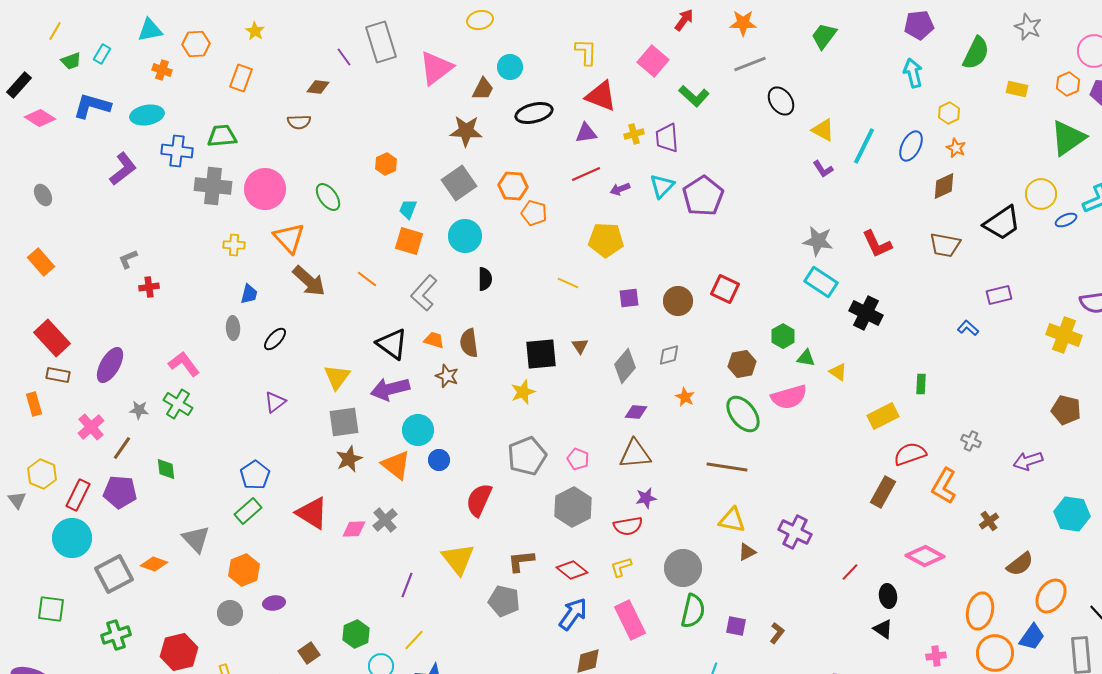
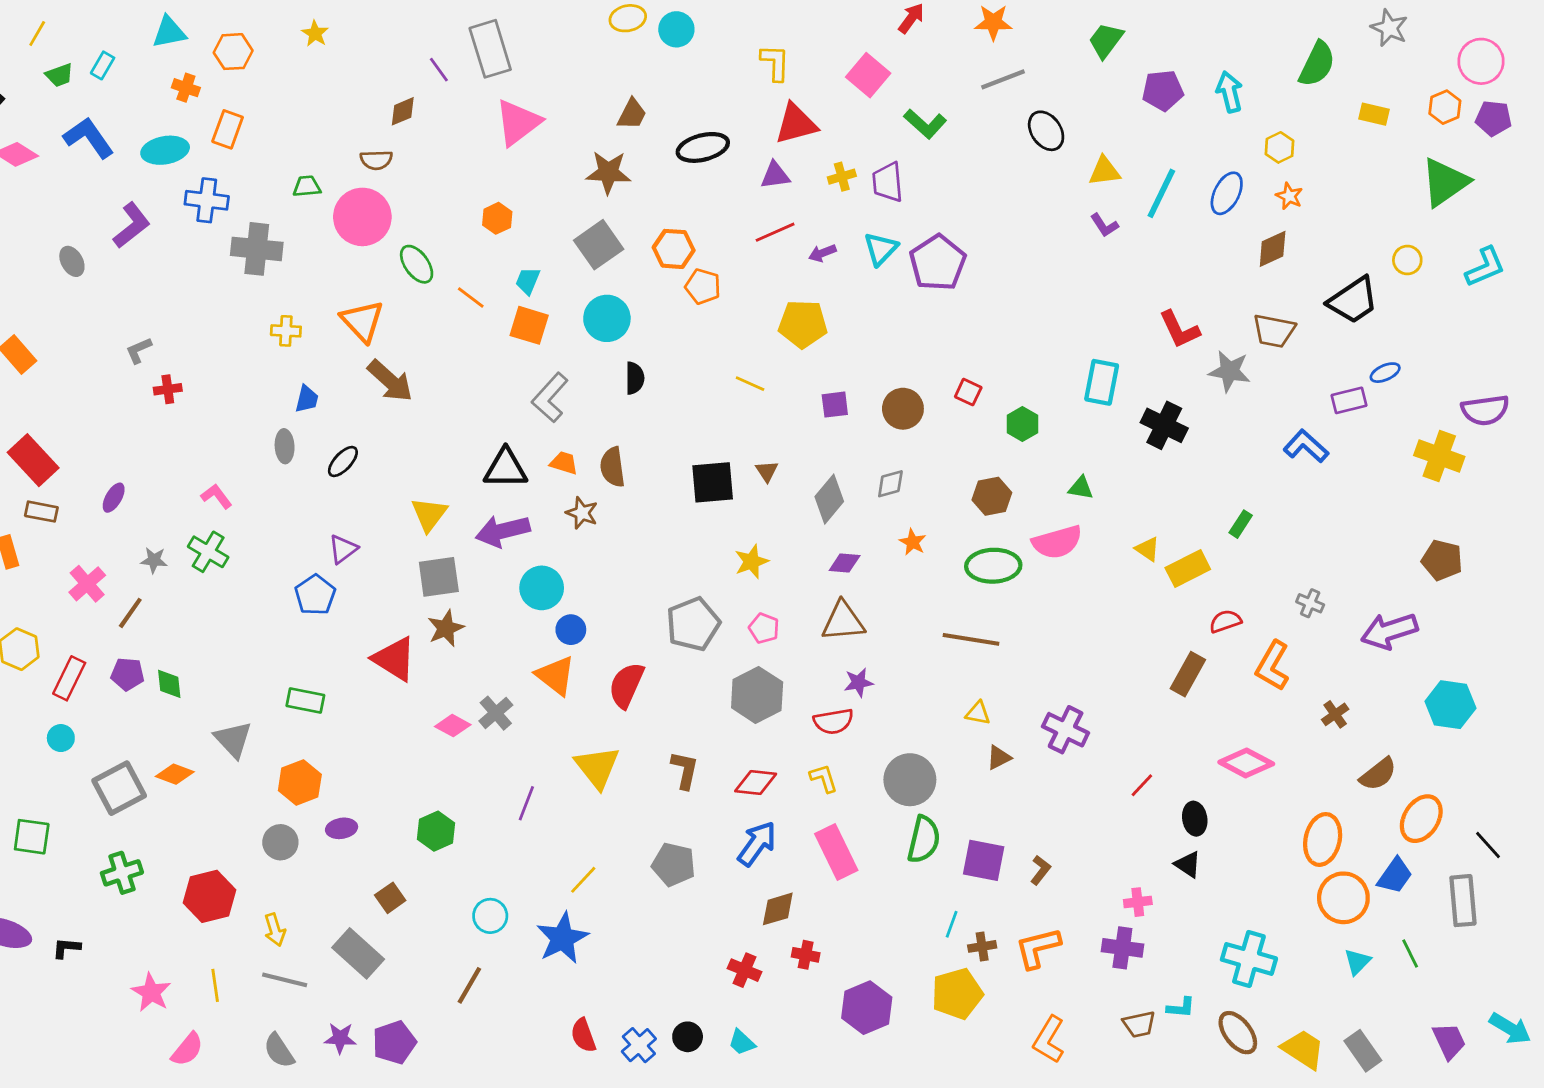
purple pentagon: (919, 25) -> (1163, 90), moved
cyan circle: (510, 67) -> (676, 29), moved
pink triangle: (436, 68) -> (518, 122), moved
orange rectangle: (241, 78) -> (228, 129), moved
brown diamond: (318, 87) -> (403, 111), turned -30
red triangle: (601, 96) -> (796, 124), turned -36
blue L-shape: (92, 106) -> (89, 138), turned 39
yellow triangle: (823, 130) -> (1104, 171), turned -35
green trapezoid: (222, 136) -> (307, 186), moved, size x0.7
pink circle: (265, 189) -> (362, 217), moved
yellow circle: (1041, 194) -> (1407, 260), size x0.7
gray ellipse: (43, 195) -> (72, 261), moved
blue ellipse: (1066, 220) -> (1385, 373), moved
gray star: (818, 241) -> (1229, 371), moved
orange line: (367, 279) -> (471, 298), moved
cyan rectangle: (821, 282) -> (1102, 382), turned 68
red square: (725, 289) -> (968, 392), size x0.7
blue L-shape: (968, 328) -> (1306, 446), size x1.5
green hexagon: (783, 336) -> (1022, 424), moved
black triangle: (392, 344) -> (506, 468), turned -36
pink L-shape: (184, 364) -> (216, 496), size x0.7
purple ellipse: (110, 365) -> (114, 498), size x0.6
yellow triangle: (838, 372) -> (1147, 549), moved
green rectangle: (921, 384) -> (1241, 524), turned 30
yellow star: (523, 392) -> (751, 562), moved
green ellipse: (743, 414) -> (993, 566), turned -54
red semicircle: (910, 454) -> (1225, 621), size x0.7
purple arrow: (1028, 461) -> (1389, 631), size x1.4
orange triangle: (396, 465) -> (556, 675), moved
green diamond: (166, 469) -> (169, 684), moved
blue pentagon: (255, 475) -> (315, 595), moved
purple pentagon: (120, 492) -> (128, 674), size x0.7
green rectangle: (248, 511) -> (305, 701), turned 52
red triangle: (312, 513) -> (394, 659), moved
yellow triangle: (732, 520) -> (978, 713), size x0.7
pink diamond: (354, 529) -> (453, 726), turned 30
cyan circle: (72, 538) -> (61, 738), size x0.5
brown L-shape: (521, 561) -> (685, 770), turned 108
yellow L-shape: (621, 567) -> (824, 778), turned 90
red diamond: (572, 570) -> (756, 782), turned -32
gray pentagon: (504, 601) -> (674, 864), moved
purple square: (736, 626) -> (984, 860), size x1.5
green hexagon: (356, 634) -> (436, 831), moved
yellow line: (414, 640) -> (583, 880), moved
pink cross: (936, 656) -> (1138, 902), moved

